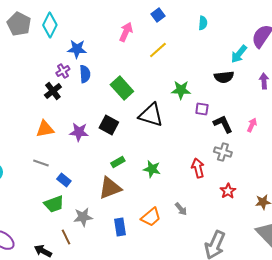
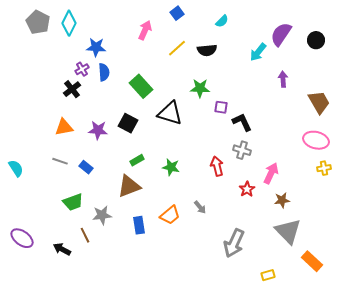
cyan semicircle: (203, 23) -> (222, 21), turned 40
black semicircle: (224, 77) -> (207, 50), moved
pink arrow: (252, 125) -> (271, 173), moved, size x1.5
blue rectangle: (64, 180) -> (86, 167), moved

